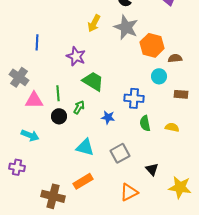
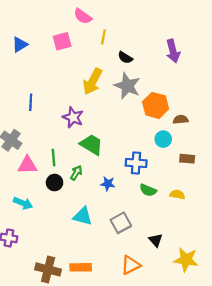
yellow arrow: (94, 23) -> (93, 81), size x1.4
green semicircle: (145, 123) -> (148, 190), turned -56
orange rectangle: (83, 181) -> (81, 267), moved, turned 30

